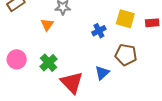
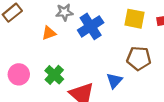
orange triangle: (47, 25) -> (49, 33), turned 40
blue cross: (99, 31) -> (91, 26), moved, size x1.6

